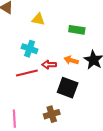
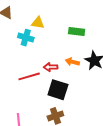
cyan cross: (30, 49) -> (26, 38), moved
black square: (68, 88) -> (58, 90), moved

